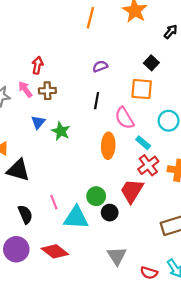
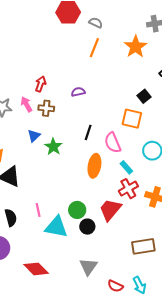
purple semicircle: (100, 66) -> (78, 92), moved
black line: (97, 101) -> (88, 132), moved
red diamond: (55, 251) -> (36, 269), moved

